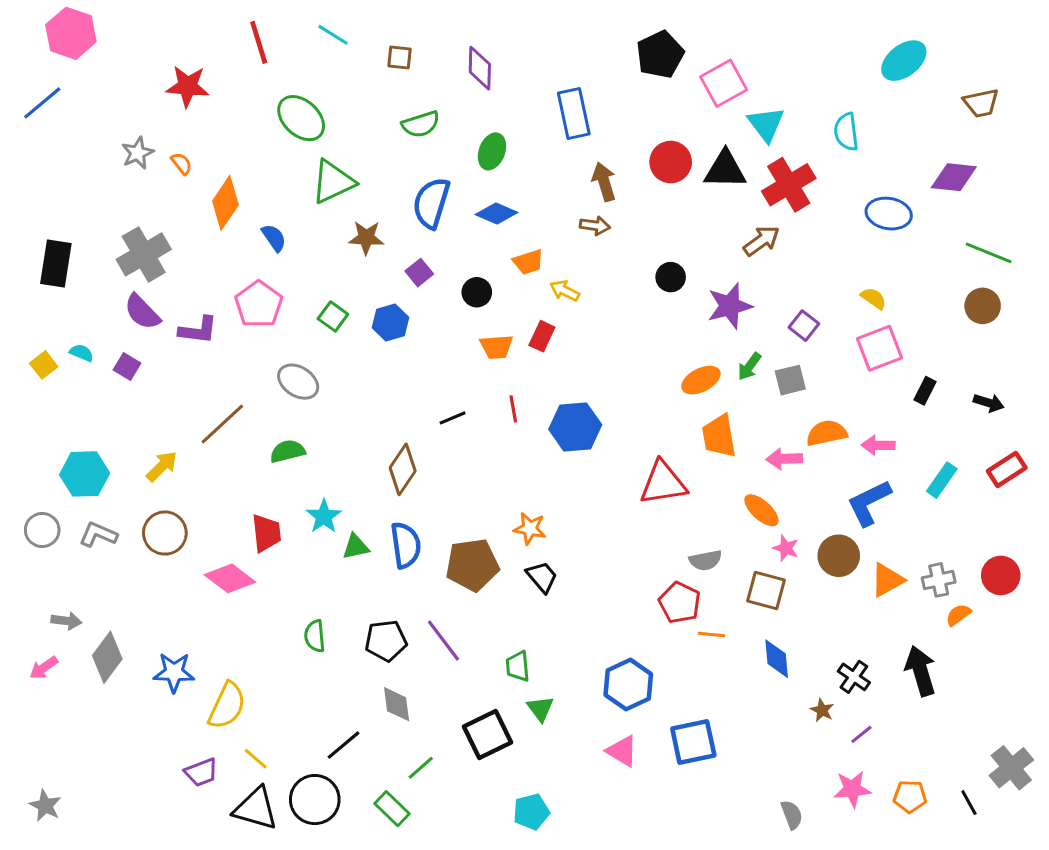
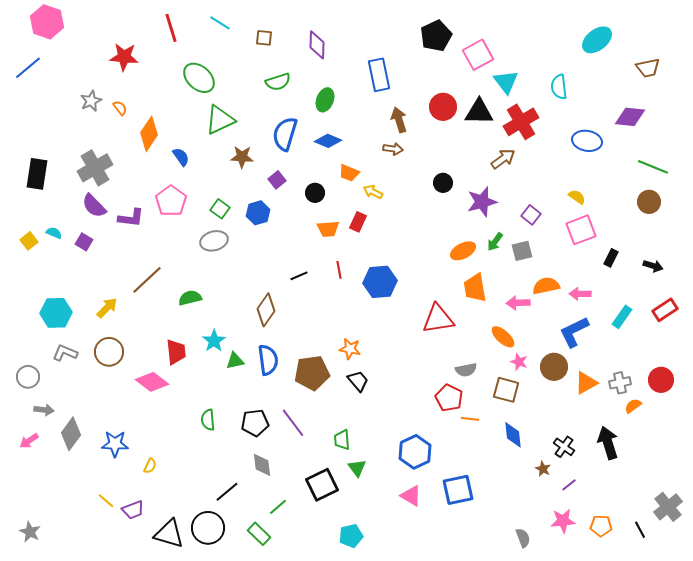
orange trapezoid: (528, 262) -> (349, 173), turned 40
gray ellipse: (298, 382) -> (214, 241), moved, turned -48
gray circle: (42, 530) -> (28, 377), moved
yellow semicircle: (227, 706) -> (150, 466), size x0.5
yellow line: (256, 759) -> (106, 501), moved

